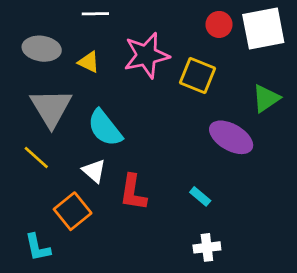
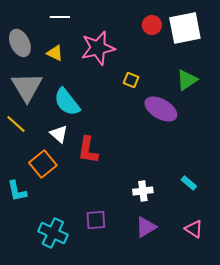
gray ellipse: (42, 49) -> (20, 43), turned 56
yellow square: (197, 76) -> (131, 80), moved, size x0.6
cyan rectangle: (200, 196) -> (189, 183), moved

